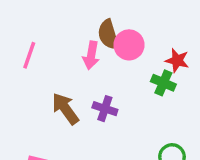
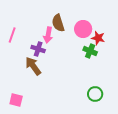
pink circle: (129, 45) -> (83, 29), moved
purple cross: (105, 109) -> (38, 49), moved

